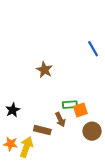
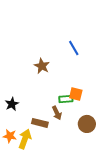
blue line: (93, 49) -> (74, 48), moved
orange square: (80, 110) -> (76, 94), moved, turned 32

